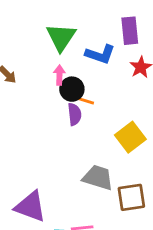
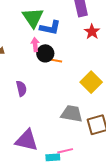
blue L-shape: (100, 54) -> (50, 28), moved
purple semicircle: (75, 114) -> (21, 89), moved

